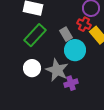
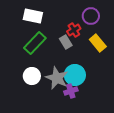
red cross: (84, 24) -> (74, 30), moved, turned 32
cyan circle: (75, 50) -> (75, 75), moved

